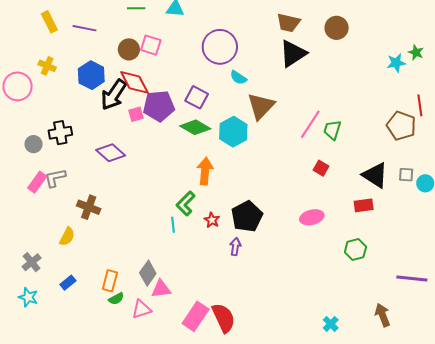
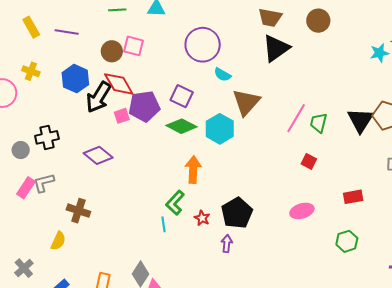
black triangle: (375, 175) -> (360, 120), moved, turned 32

